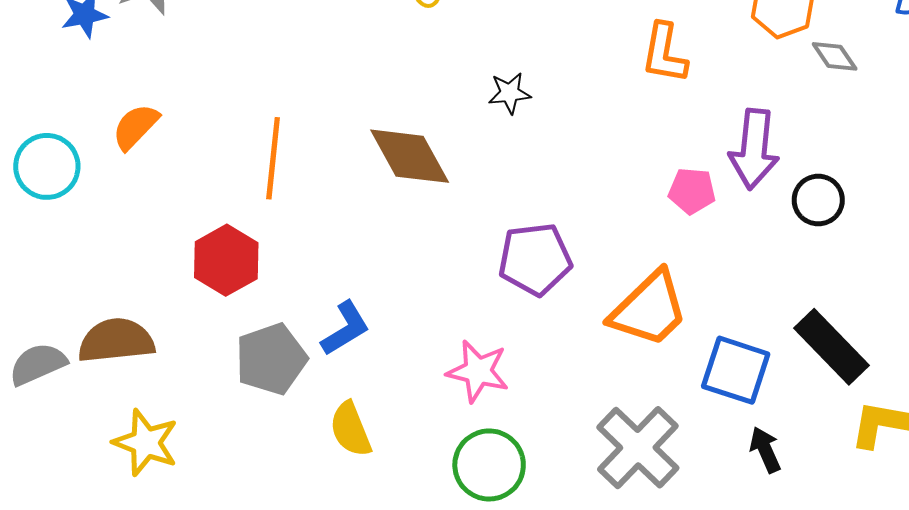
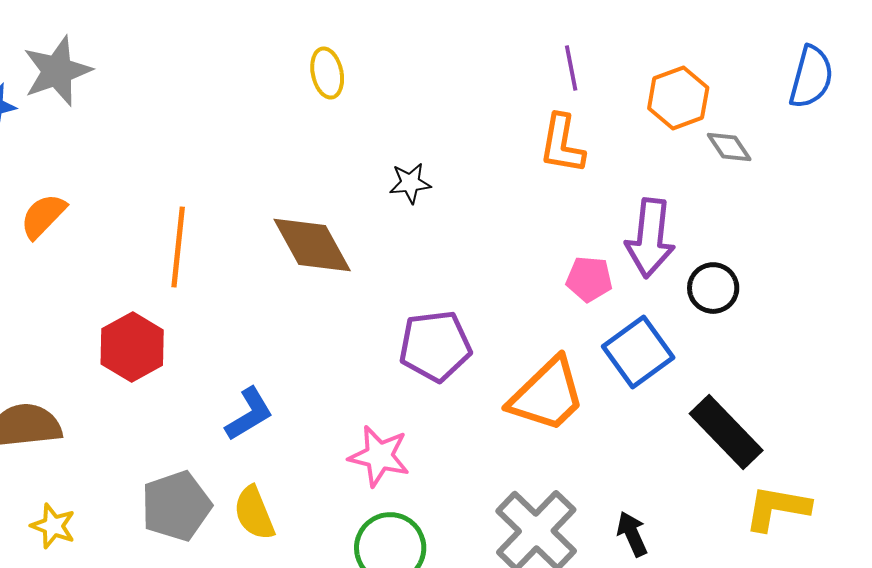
gray pentagon: (271, 359) -> (176, 506), moved
blue square: (736, 370) -> (638, 352), moved, turned 36
yellow star: (146, 443) -> (53, 526), size x0.7
black arrow: (765, 450) -> (632, 534), moved

